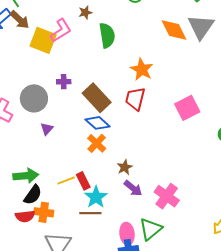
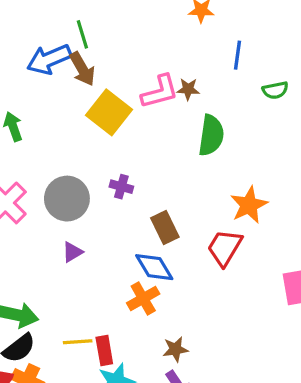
pink L-shape: (61, 31) -> (160, 92), moved
brown rectangle: (97, 98) -> (165, 227), size x0.7

